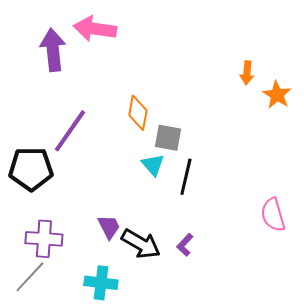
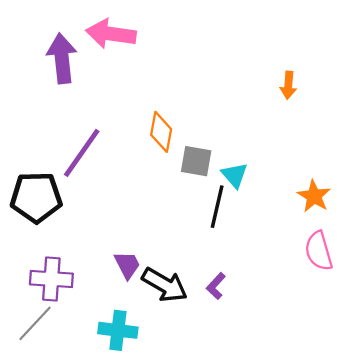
orange star: (277, 95) -> (314, 196), moved
cyan triangle: (153, 165) -> (235, 175), moved

